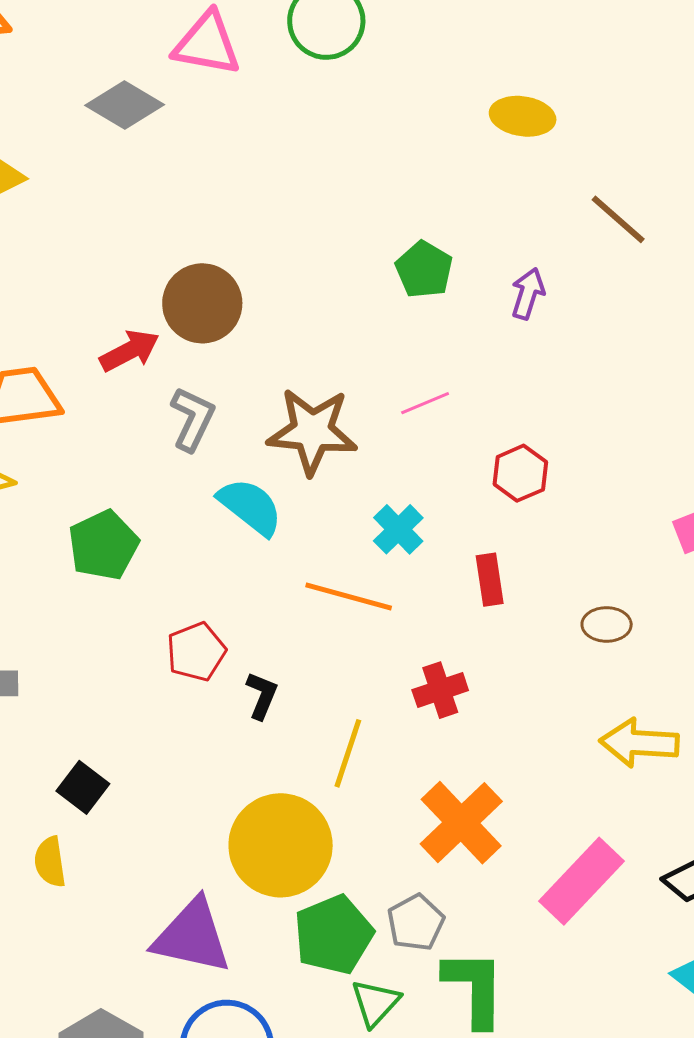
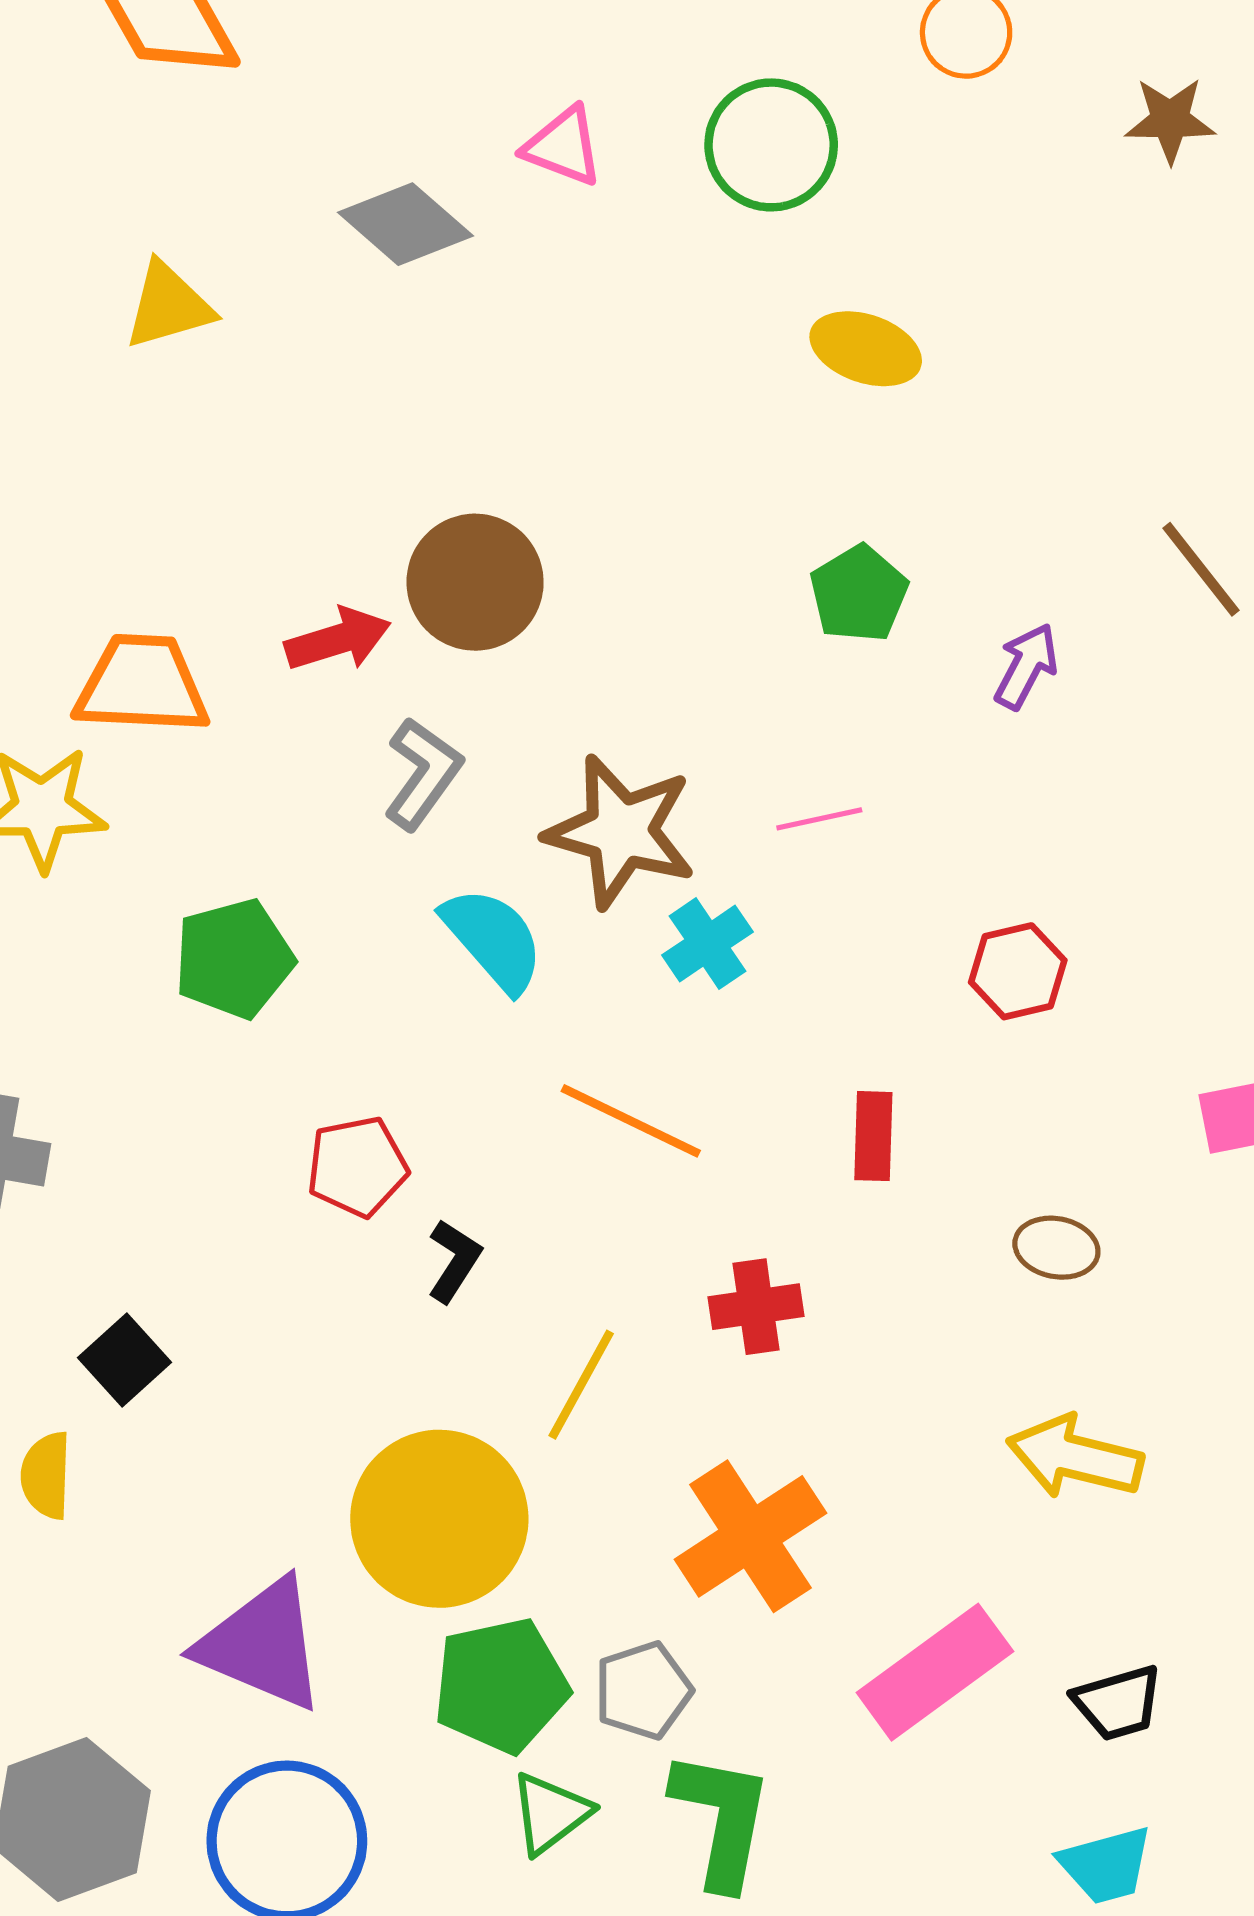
pink triangle: (207, 44) -> (563, 146), size x0.7
yellow ellipse: (523, 116) -> (866, 349), moved
red hexagon: (520, 473) -> (1018, 971), moved
cyan cross: (398, 529) -> (707, 944), moved

